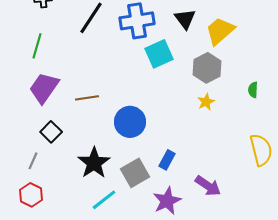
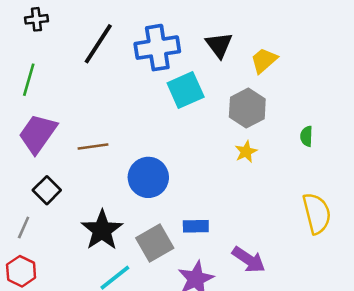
yellow trapezoid: (220, 31) -> (264, 60), size x0.7
blue rectangle: (167, 160) -> (196, 226), turned 60

